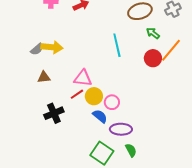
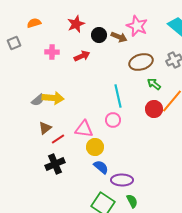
brown triangle: (44, 77) -> (45, 128), turned -32
red line: (77, 94) -> (58, 139), moved
pink circle: (112, 102) -> (113, 120), moved

